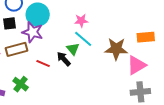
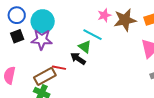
pink star: (81, 21) -> (104, 15), moved
brown rectangle: (16, 49) -> (45, 76), moved
brown star: (116, 49) -> (125, 20), moved

